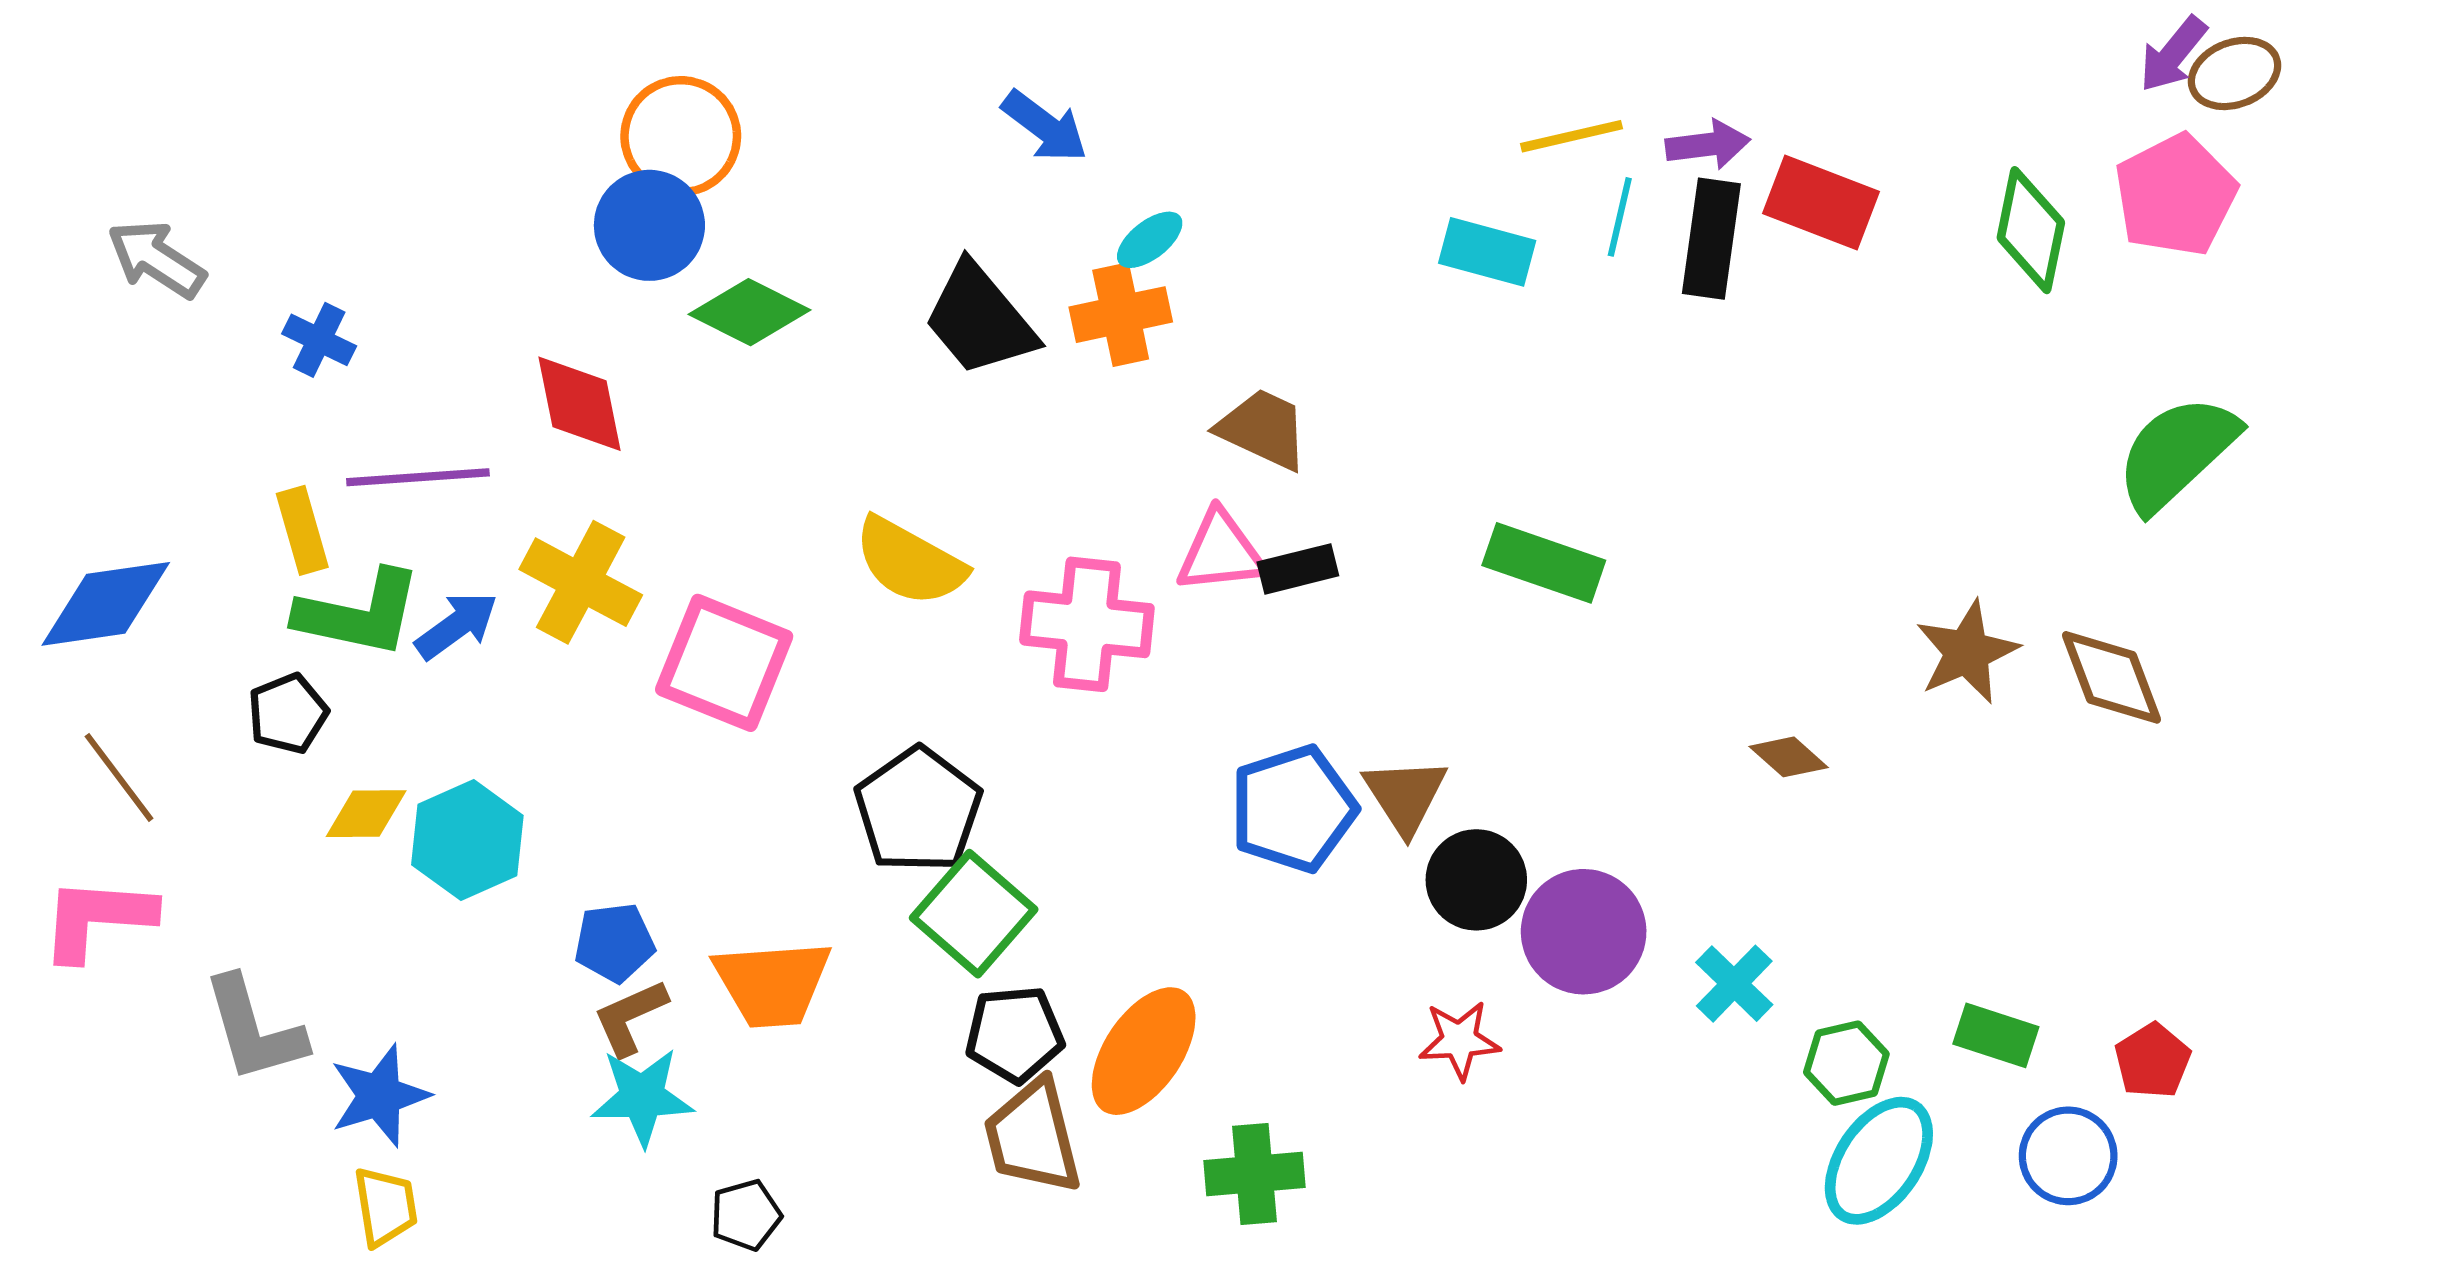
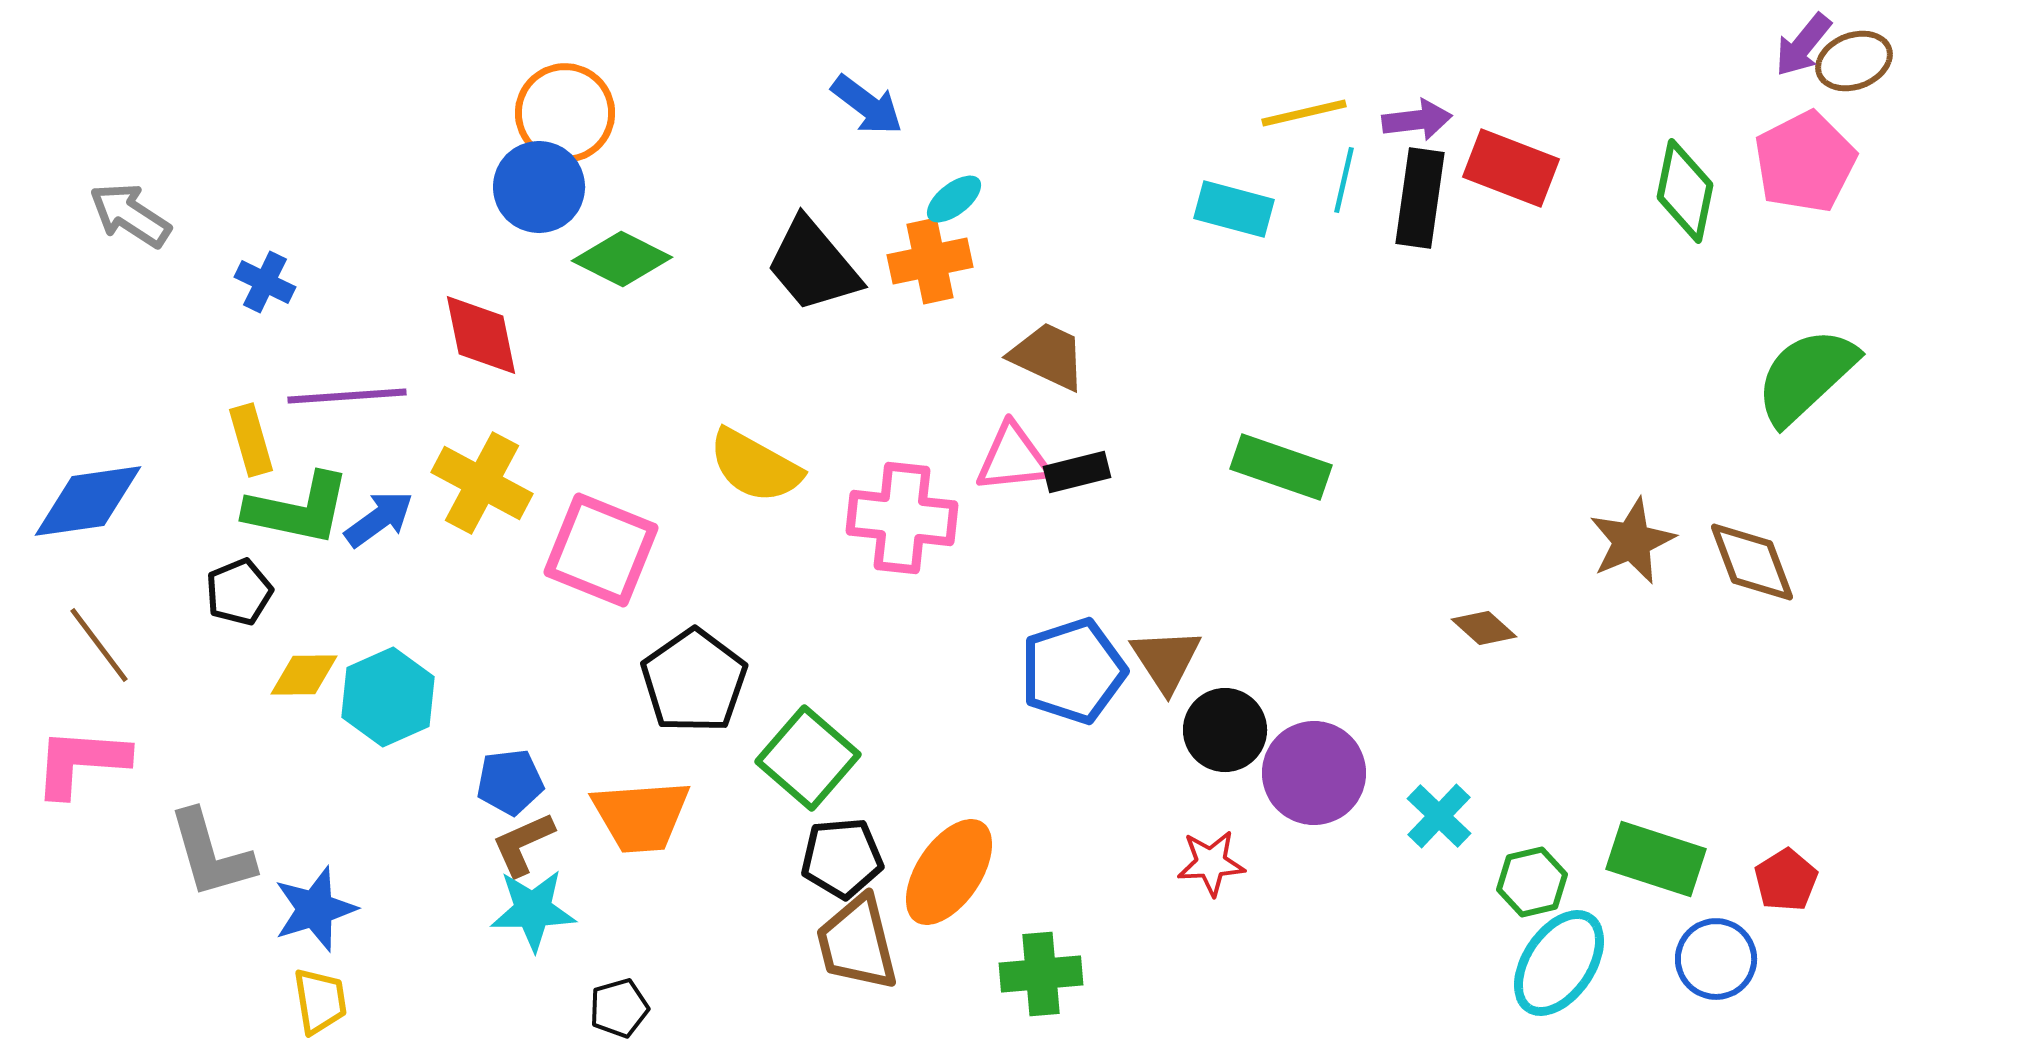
black pentagon: (918, 810) -> (694, 681), moved
green rectangle: (1996, 1035) -> (1656, 859), size x1.4

